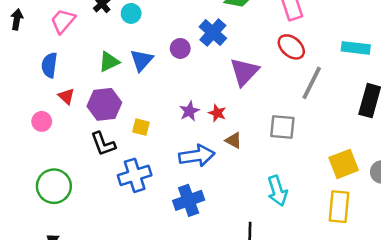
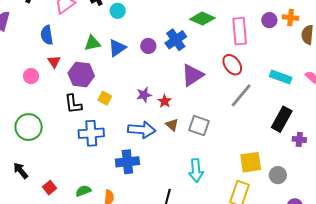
blue semicircle: (49, 65) -> (47, 35), turned -30
gray square: (282, 127) -> (199, 126), moved

